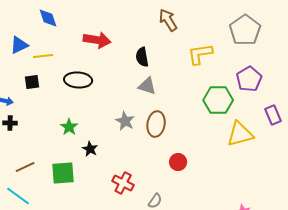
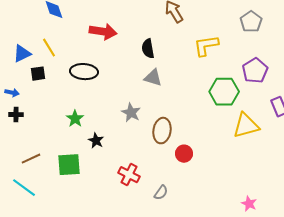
gray pentagon: (245, 30) -> (251, 22), size x0.7
blue triangle: (19, 45) -> (22, 54), moved
yellow line: (43, 56) -> (49, 48), turned 66
brown ellipse: (156, 124) -> (162, 131), moved

